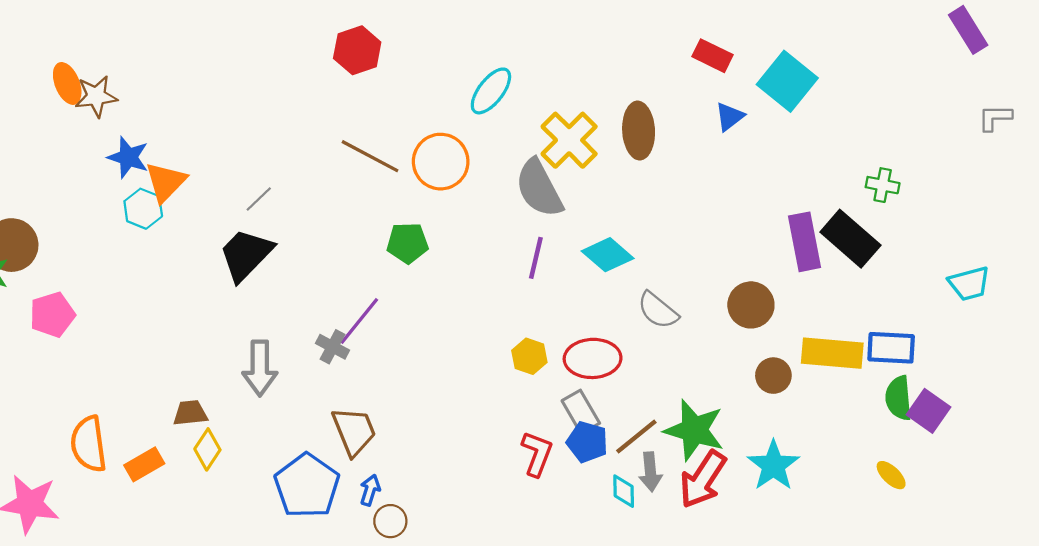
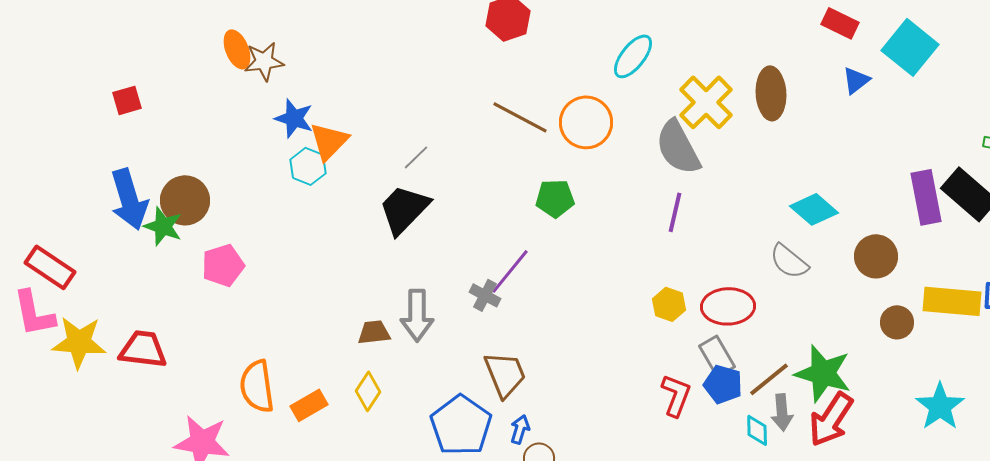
cyan diamond: (608, 255) -> (814, 209), moved
brown trapezoid: (190, 413) -> (374, 332), moved
cyan star: (773, 465) -> (940, 406), moved

